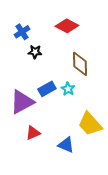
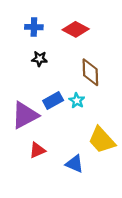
blue cross: (22, 32) -> (34, 27), moved, turned 35

